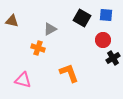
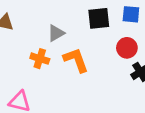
black square: (82, 18) -> (99, 18), turned -36
orange L-shape: (69, 73) -> (76, 60), moved

